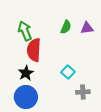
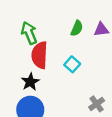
cyan square: (68, 72) -> (72, 64), moved
gray cross: (83, 92) -> (97, 104), turned -32

